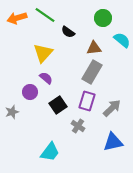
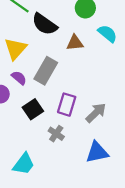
black semicircle: (68, 32) -> (45, 24), size x1.6
gray rectangle: (92, 72) -> (46, 71), moved

